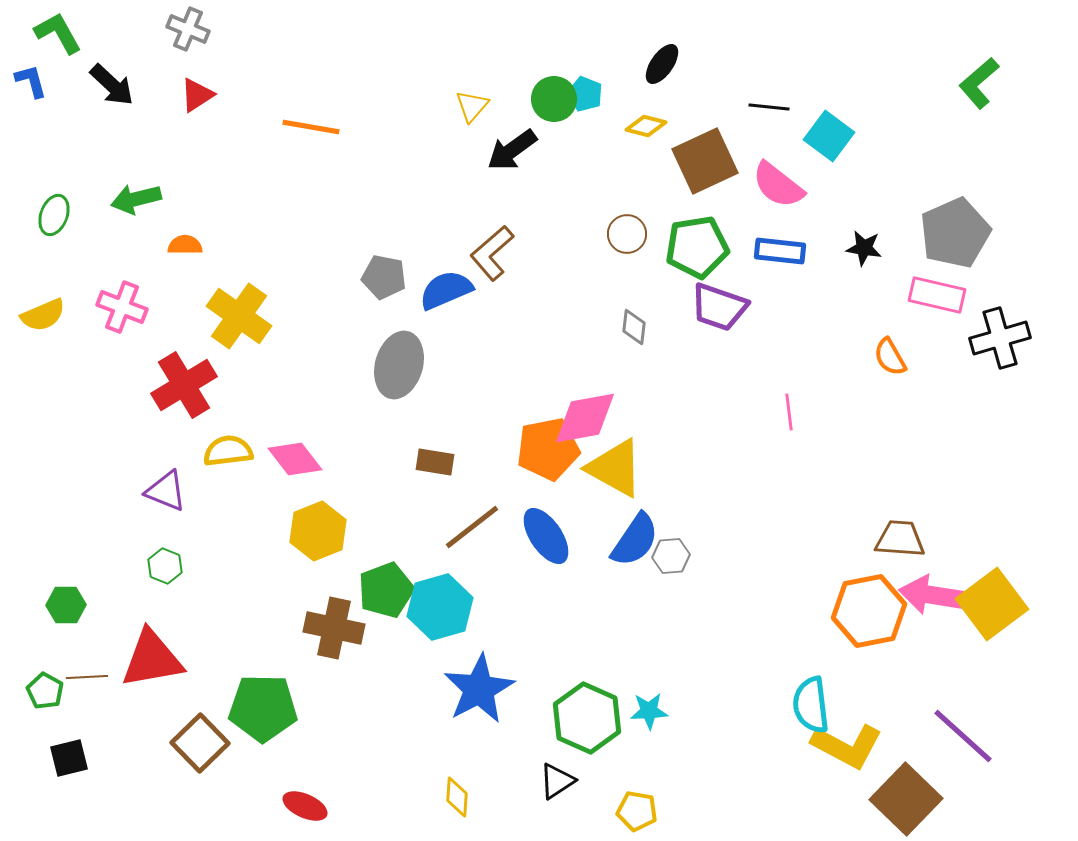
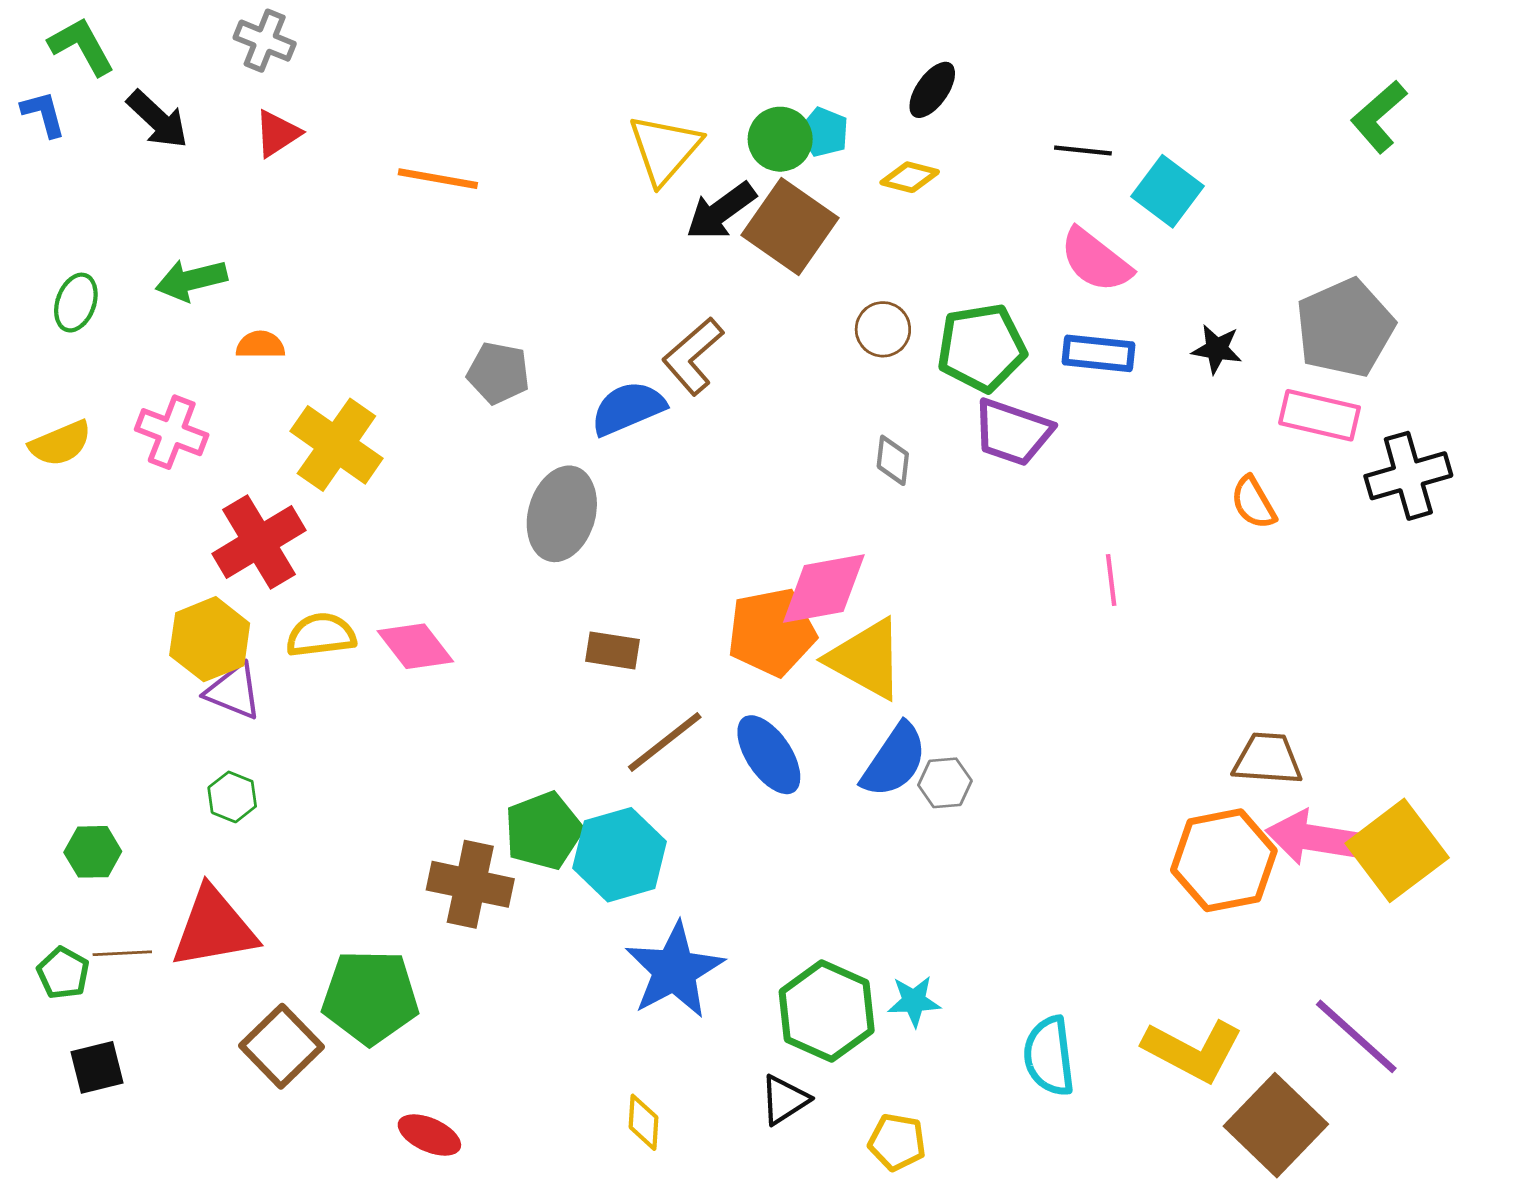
yellow triangle: (472, 106) -> (665, 149), size x1.6
brown square: (705, 161) -> (790, 226), moved, turned -30
gray pentagon: (384, 277) -> (498, 373), moved
yellow hexagon: (318, 531) -> (210, 639), moved
cyan semicircle: (811, 705) -> (1049, 1056), moved

